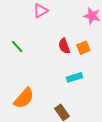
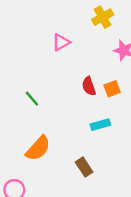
green line: (17, 46) -> (32, 99), moved

